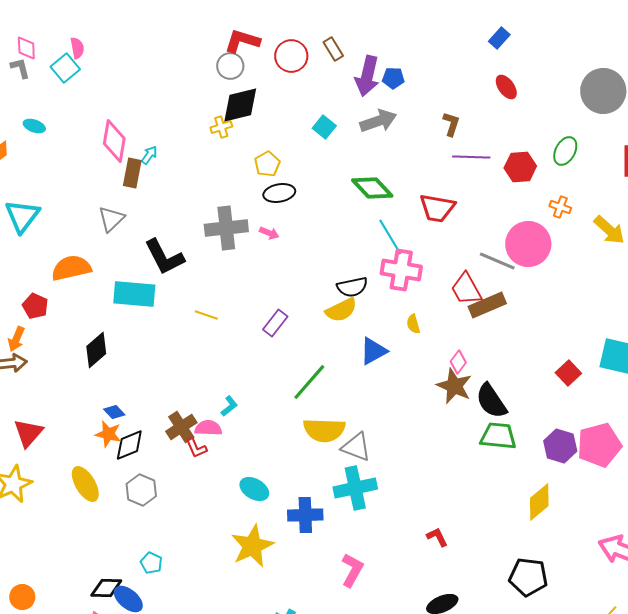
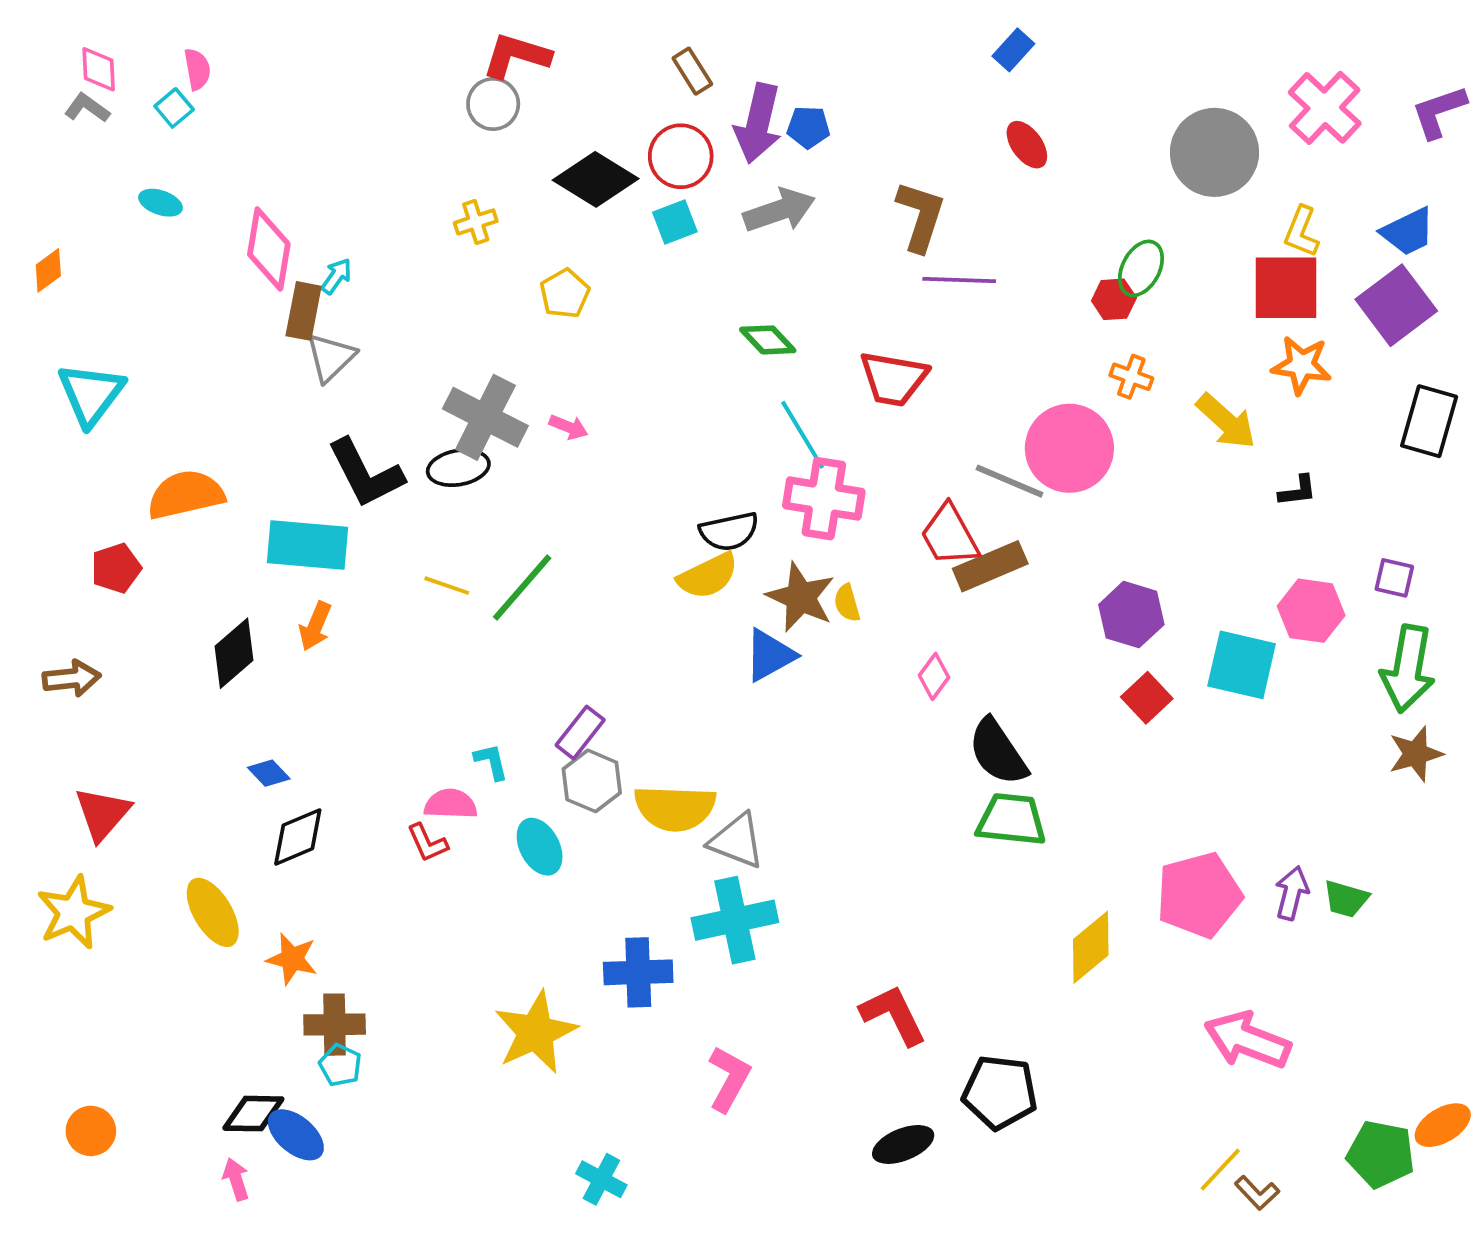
red circle: (291, 56) -> (681, 156), moved
gray L-shape: (20, 68) -> (87, 108), turned -40
cyan square: (65, 68) -> (174, 108), size x0.7
black diamond: (240, 105) -> (596, 179), moved, turned 45
brown L-shape: (451, 124) -> (921, 216), size x1.5
cyan ellipse: (34, 126) -> (161, 203), moved
cyan square: (324, 127) -> (675, 222), turned 30
red hexagon: (520, 167) -> (1114, 299), moved, size x0.7
green diamond: (372, 188) -> (768, 340), size x0.7
black ellipse: (279, 193) -> (458, 468), moved
gray triangle: (111, 219) -> (331, 357), moved
gray cross: (226, 228) -> (485, 417), turned 33
red pentagon: (35, 306) -> (116, 568), turned 30
purple rectangle: (275, 323) -> (580, 733), moved
orange arrow: (16, 339) -> (315, 626), moved
green line: (309, 382) -> (522, 588), moved
brown star: (454, 386) -> (801, 597), moved
cyan L-shape: (229, 406) -> (491, 762), turned -65
brown cross: (181, 427) -> (335, 1025), moved, turned 32
orange star: (108, 434) -> (292, 959), moved
pink pentagon: (599, 445) -> (1199, 895), moved
purple hexagon: (560, 446) -> (1131, 615), moved
cyan ellipse: (254, 489) -> (540, 847), moved, turned 32
gray hexagon: (141, 490) -> (592, 781), moved
red L-shape: (437, 537) -> (893, 1015), size x1.6
black pentagon: (528, 577) -> (1000, 1092), moved

